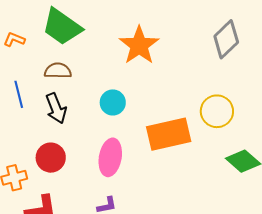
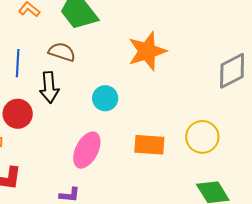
orange rectangle: (169, 134) -> (149, 145), size x0.7
red circle: (51, 158) -> (18, 114), moved

